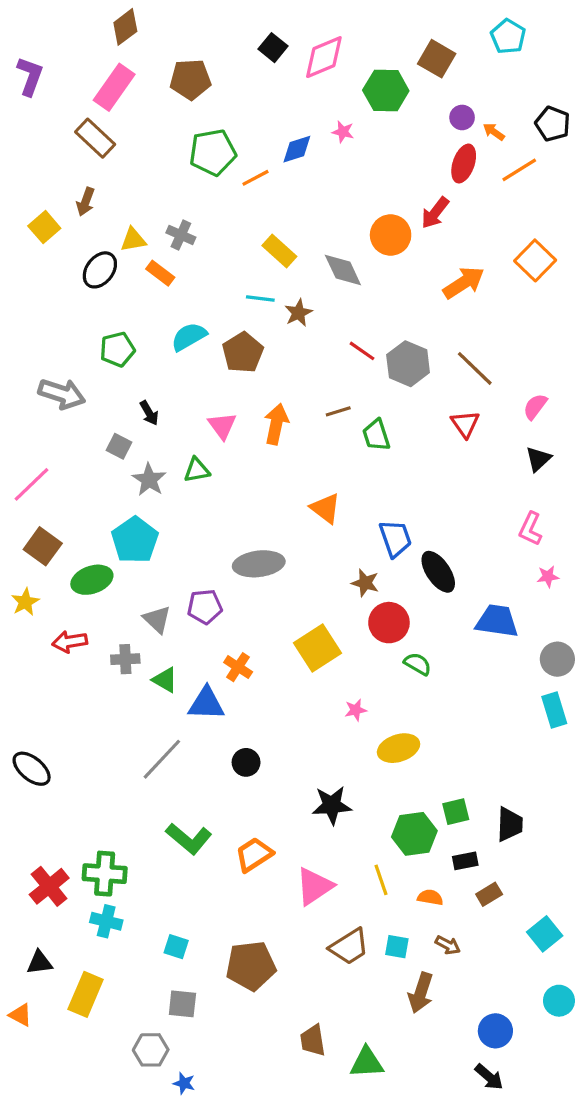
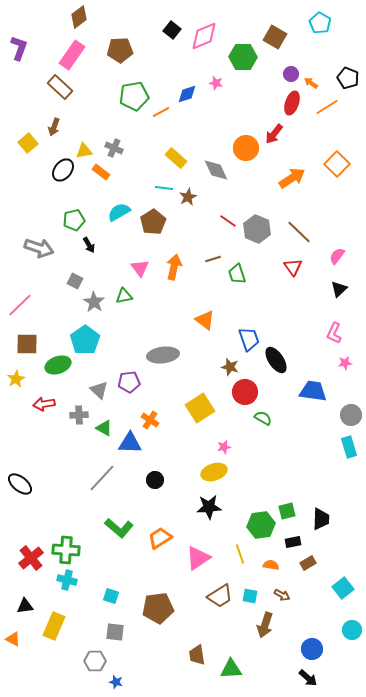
black arrow: (149, 413) -> (89, 245), moved
brown square: (43, 546) -> (27, 344), turned -35
yellow ellipse: (399, 748) -> (214, 472), moved

